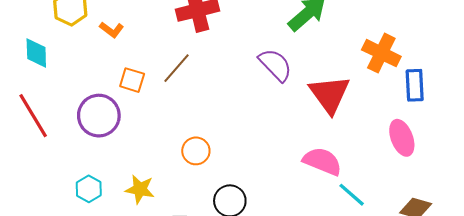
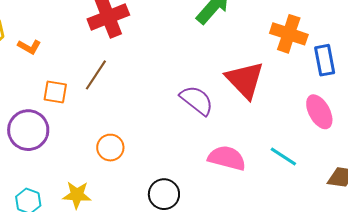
purple semicircle: (275, 65) -> (197, 100), moved
orange circle: (196, 151) -> (110, 148), moved
pink semicircle: (322, 161) -> (227, 158), moved
cyan line: (352, 195) -> (283, 156), moved

